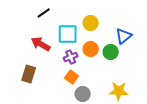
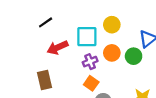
black line: (44, 13) -> (46, 22), moved
red arrow: (41, 44) -> (58, 47), turned -54
brown rectangle: (29, 74) -> (45, 80), turned -30

